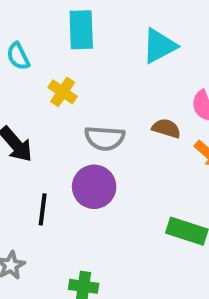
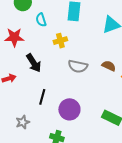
yellow cross: (63, 92) -> (60, 41), turned 32
purple circle: (94, 187) -> (69, 109), moved

